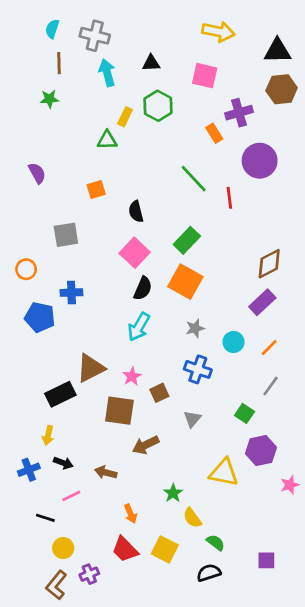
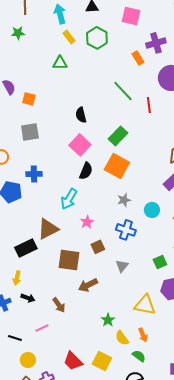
yellow rectangle: (125, 117) -> (69, 37), moved, turned -64
orange square: (96, 190) -> (29, 99), moved, turned 32
cyan arrow: (139, 327) -> (69, 199), moved
pink star: (132, 376) -> (87, 222), moved
green square: (244, 413) -> (160, 262), turned 32
brown arrow: (106, 472) -> (59, 305), turned -140
pink line: (71, 496) -> (42, 328), moved
orange arrow: (130, 514) -> (143, 335), moved

